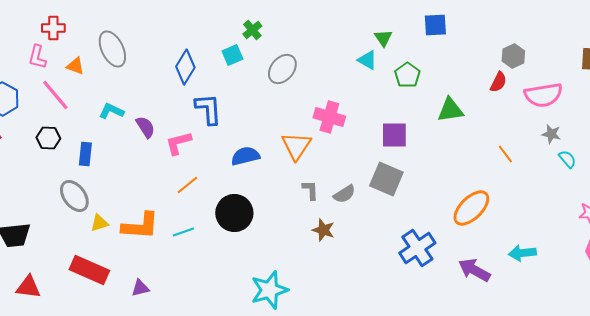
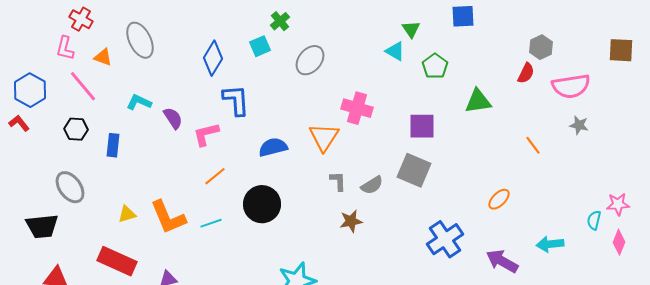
red cross: (53, 28) -> (81, 19), turned 30
cyan semicircle: (567, 159) -> (594, 220), moved, turned -126
gray ellipse: (74, 196) -> (70, 187), moved
orange ellipse: (471, 208) -> (499, 199), size x0.6
orange L-shape: (140, 226) -> (168, 217), turned 63
brown star: (323, 230) -> (351, 221), turned -30

